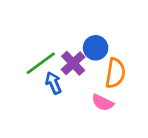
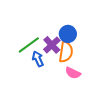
orange semicircle: (115, 73) -> (66, 52), moved

